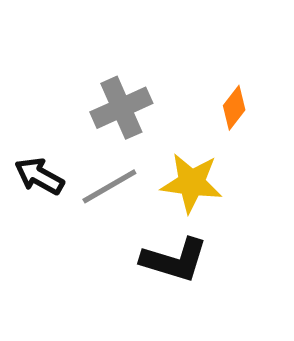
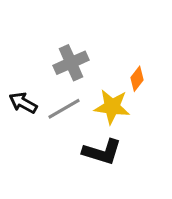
orange diamond: (234, 108) -> (137, 79), moved

